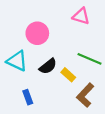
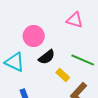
black semicircle: (48, 66) -> (47, 57), moved

